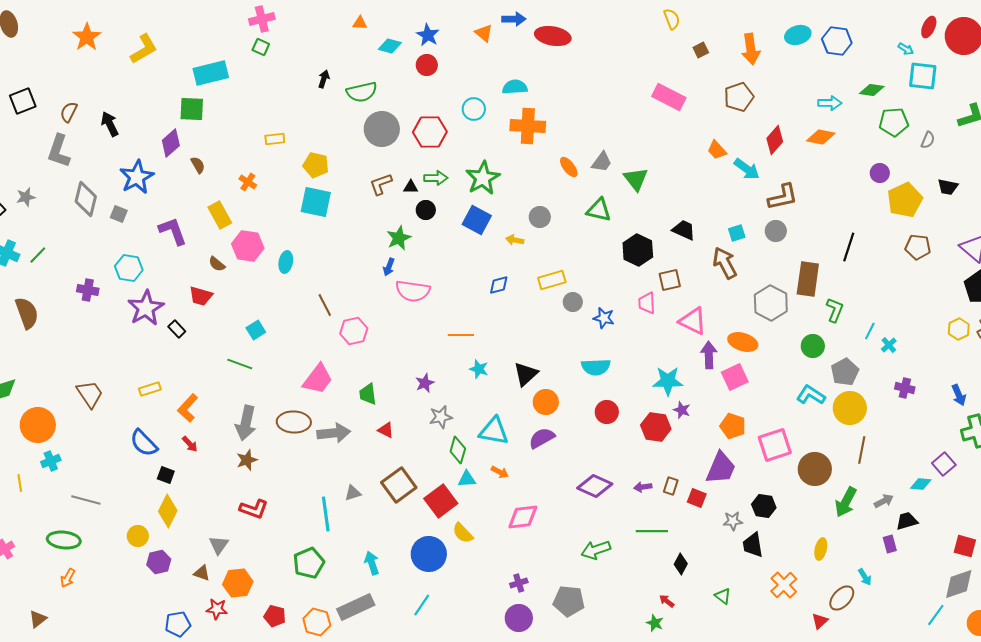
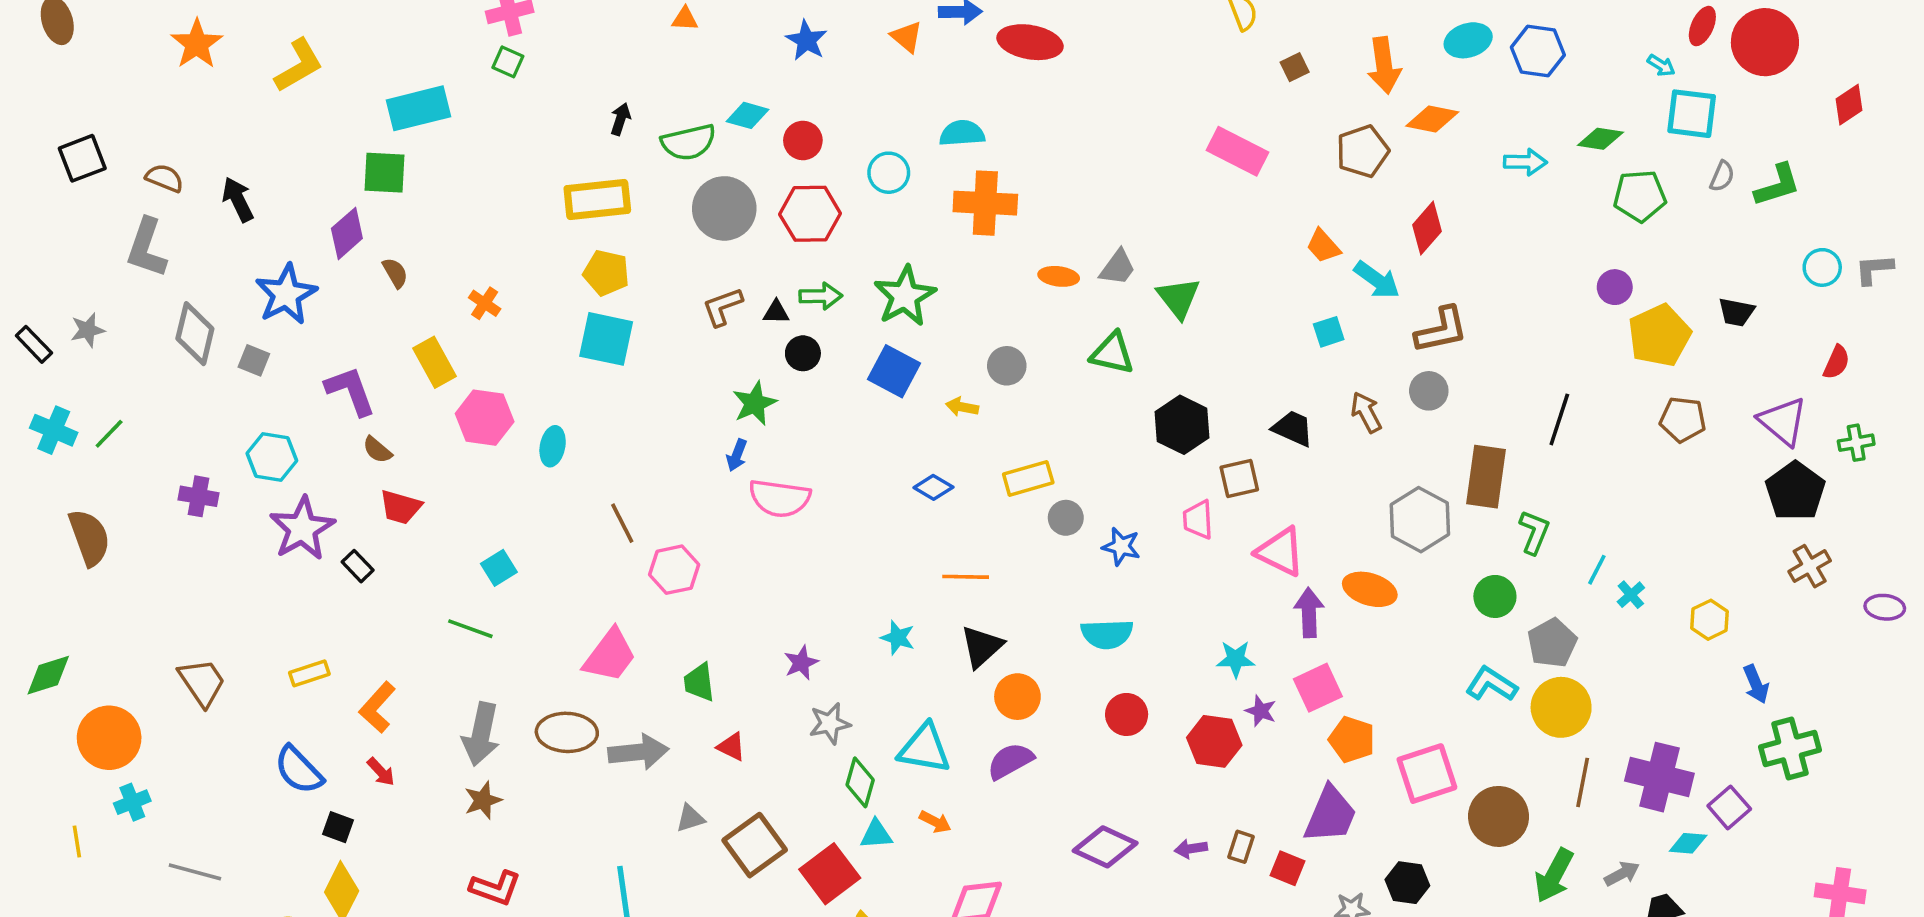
cyan diamond: (390, 46) -> (747, 115), moved
red circle: (427, 65) -> (803, 140), moved
brown semicircle: (69, 112) -> (165, 178), turned 85
orange diamond: (821, 137) -> (1432, 119), moved
yellow rectangle: (275, 139) -> (597, 199), moved, size x1.8
gray semicircle: (928, 140) -> (1722, 176), moved
orange ellipse: (569, 167) -> (1059, 276), turned -45
black trapezoid: (684, 230) -> (1293, 428), moved
cyan square: (737, 233) -> (1329, 332), moved
brown arrow: (725, 263) -> (1366, 412), moved, size x0.7
brown semicircle: (217, 264) -> (377, 450), moved
blue diamond: (499, 285) -> (933, 487), turned 45
yellow hexagon: (959, 329) -> (1710, 620), moved
orange line: (461, 335) -> (966, 577), moved
pink square: (735, 377) -> (1318, 688), moved
cyan star: (668, 381) -> (1236, 659), size x0.7
purple cross: (905, 388) -> (1659, 777), moved, size x1.8
gray triangle: (353, 493) -> (690, 818), moved

